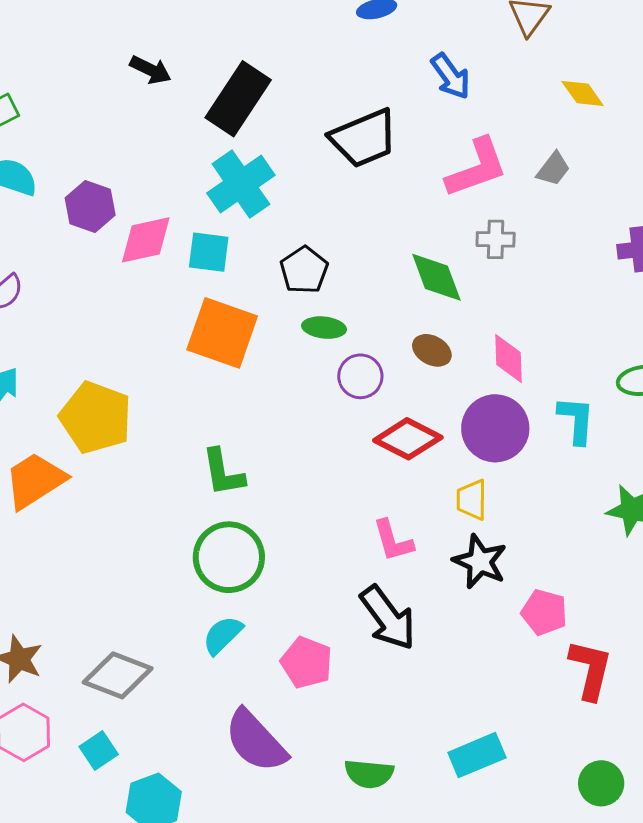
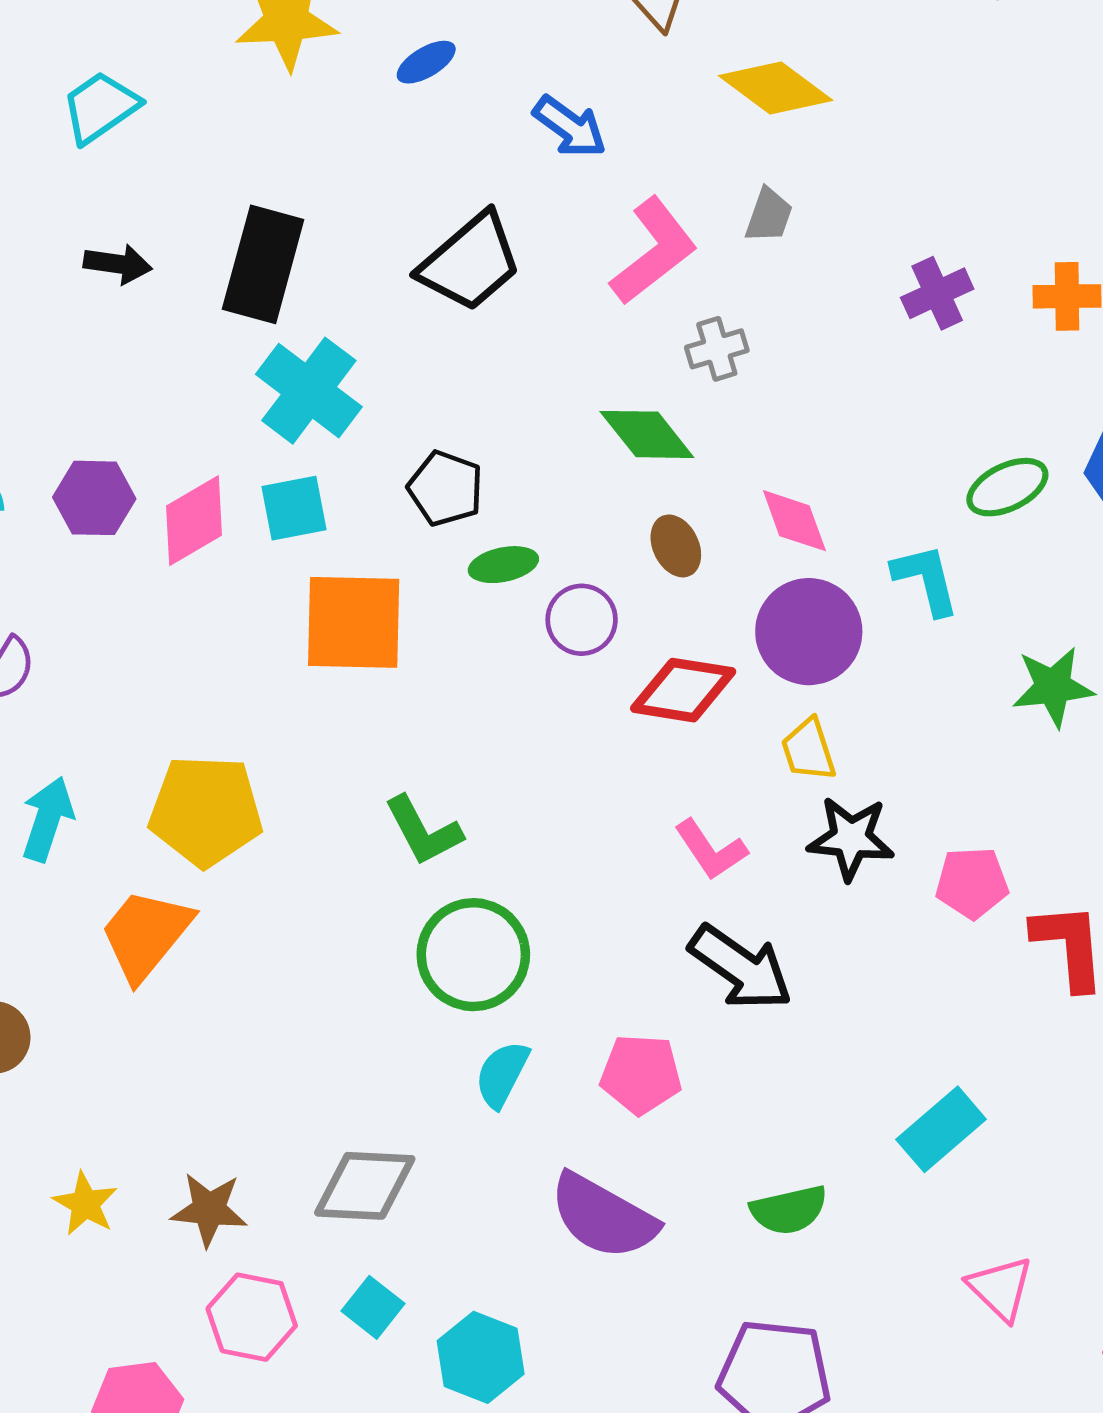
yellow diamond: (583, 93) -> (776, 88), size x1.5
brown ellipse: (432, 350) -> (676, 546), turned 54

